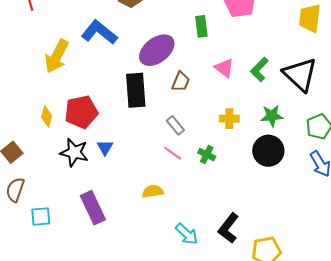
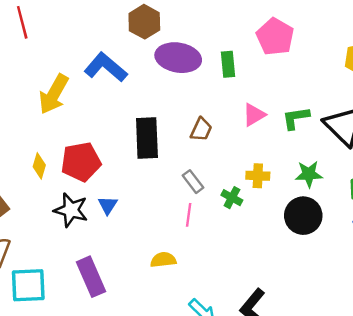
purple ellipse: (157, 50) -> (178, 58), moved, turned 45
pink triangle: (224, 68) -> (254, 115), turned 50
green L-shape: (259, 69) -> (296, 118), turned 35
pink line: (173, 153) -> (189, 215), turned 60
green cross: (207, 155) -> (232, 198), moved
cyan square: (41, 216) -> (28, 285), size x1.5

